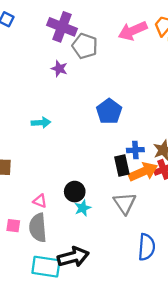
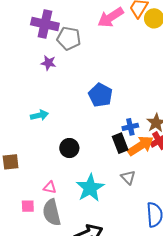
black circle: (75, 192) -> (69, 148), moved
gray triangle: (125, 203) -> (128, 177), size x0.7
cyan star: (83, 208) -> (90, 188), size x1.8
pink square: (13, 226) -> (28, 206), moved

